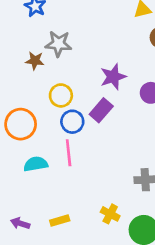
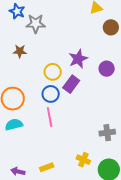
gray star: (58, 44) -> (36, 24), moved
yellow circle: (61, 95) -> (53, 72), moved
cyan semicircle: (36, 164) -> (14, 125), moved

